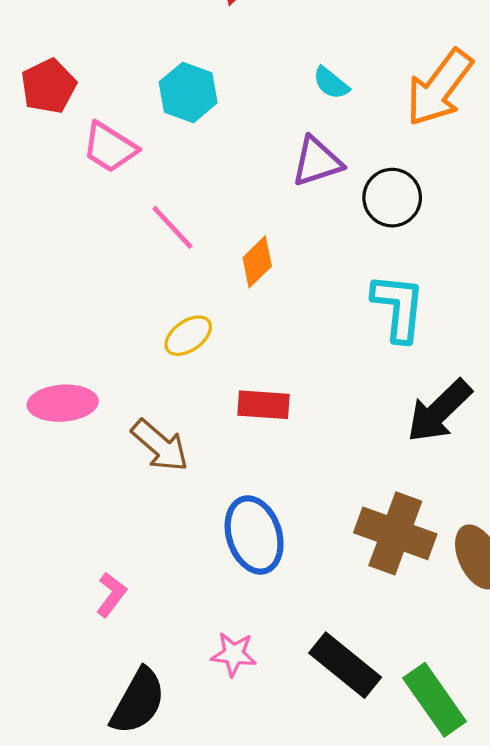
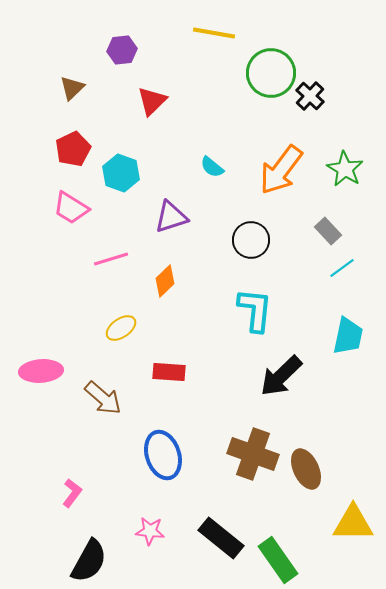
red pentagon: (49, 86) -> (73, 149), moved
purple triangle: (317, 162) -> (171, 217), moved
pink line: (172, 227) -> (111, 259), turned -64

